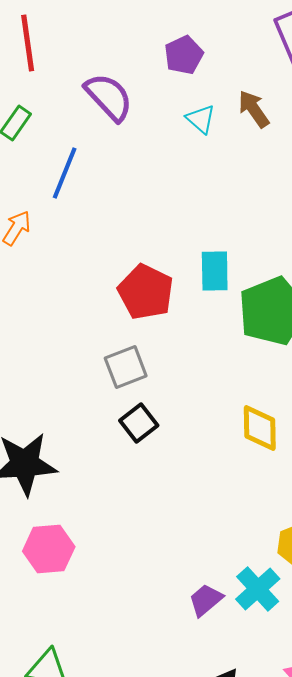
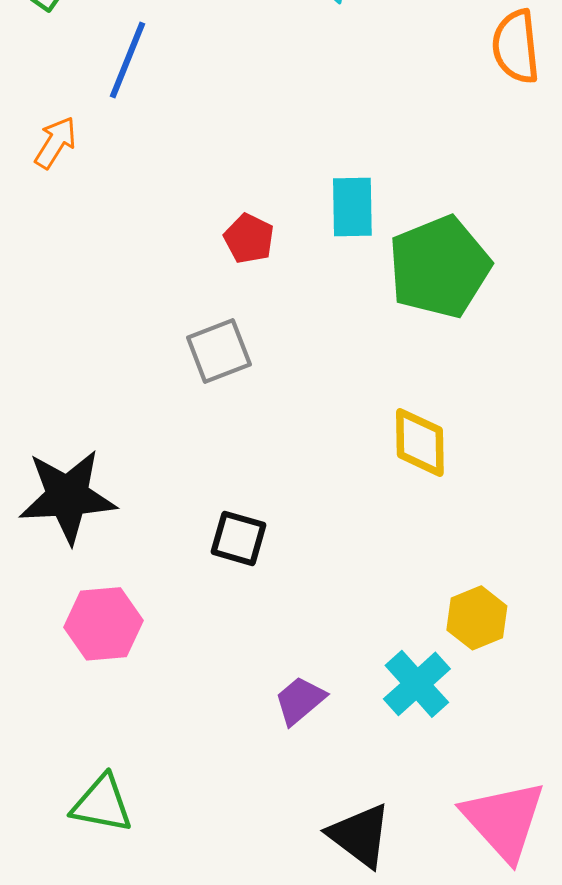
red pentagon: (146, 292) -> (249, 239), size x0.6
black square: (139, 423) -> (238, 538), moved, turned -36
purple trapezoid: (206, 600) -> (300, 700), moved

